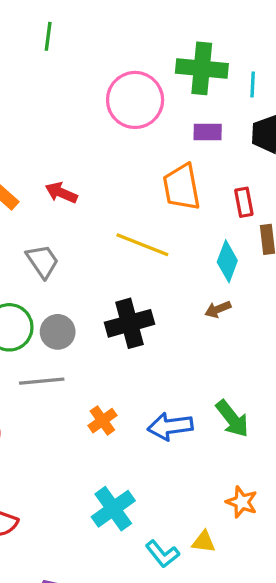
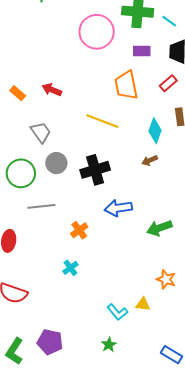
cyan line: (253, 84) -> (169, 21), turned -56
red rectangle: (244, 202) -> (168, 83), moved, turned 60
gray circle: (58, 332) -> (56, 163), moved
green arrow: (232, 419) -> (159, 228), turned 110
blue arrow: (170, 426) -> (118, 208), moved
cyan cross: (113, 509) -> (70, 268), moved, size x0.6

